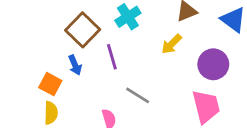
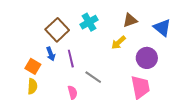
purple line: (112, 57) -> (71, 59), moved

